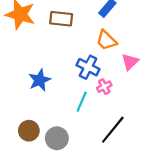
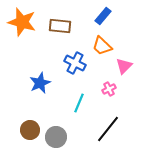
blue cross: (88, 67) -> (75, 63), moved
pink cross: (104, 87) -> (109, 89), moved

